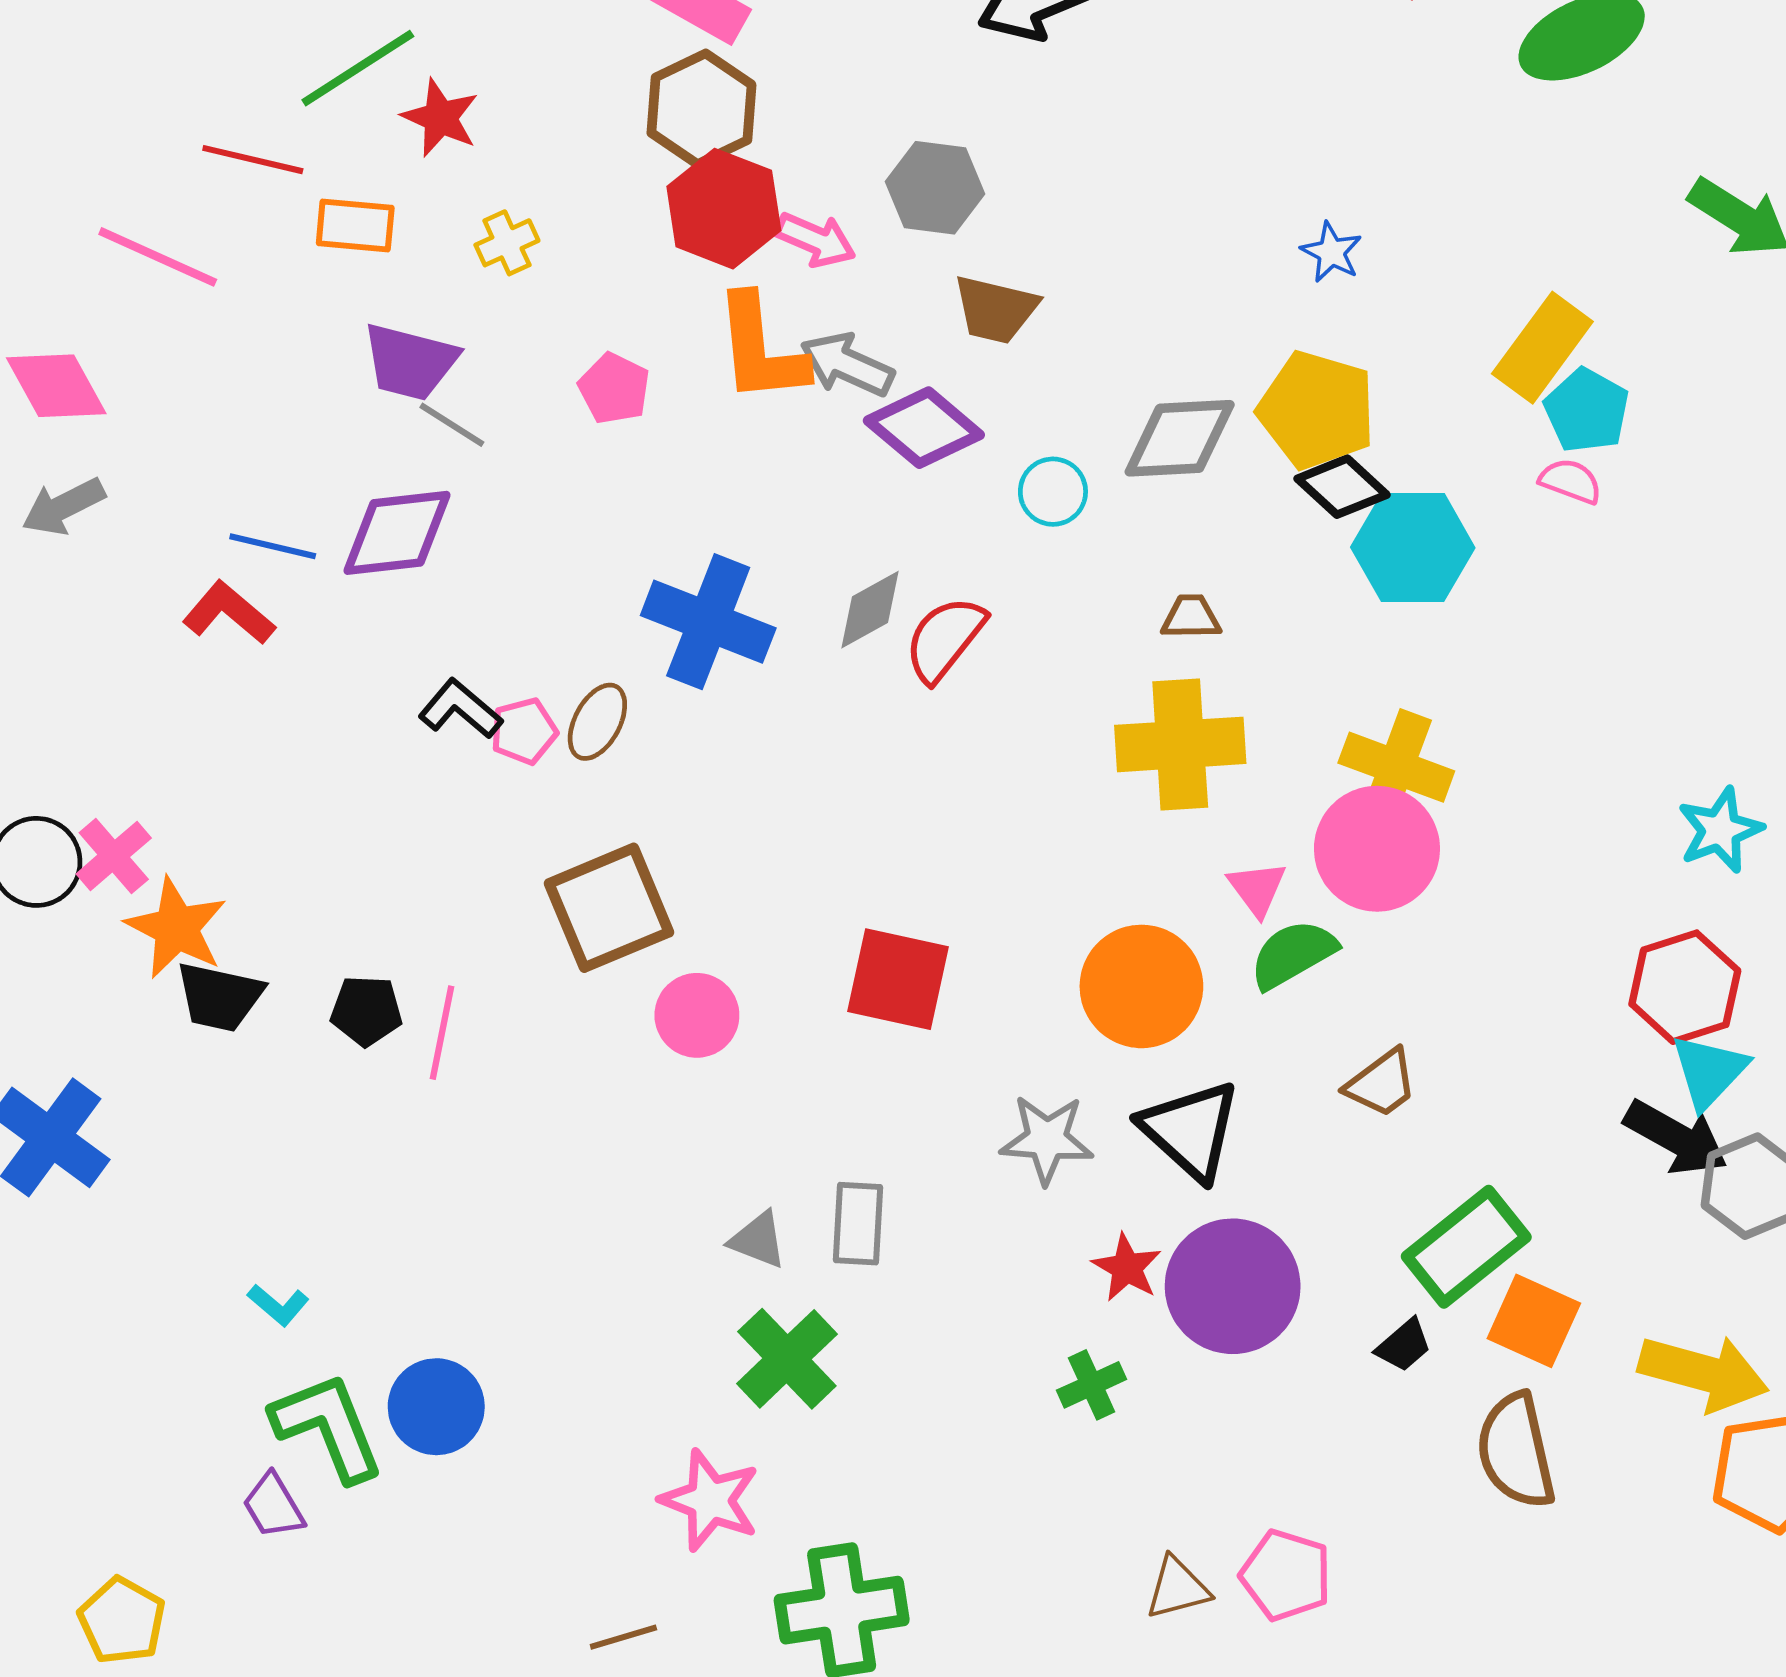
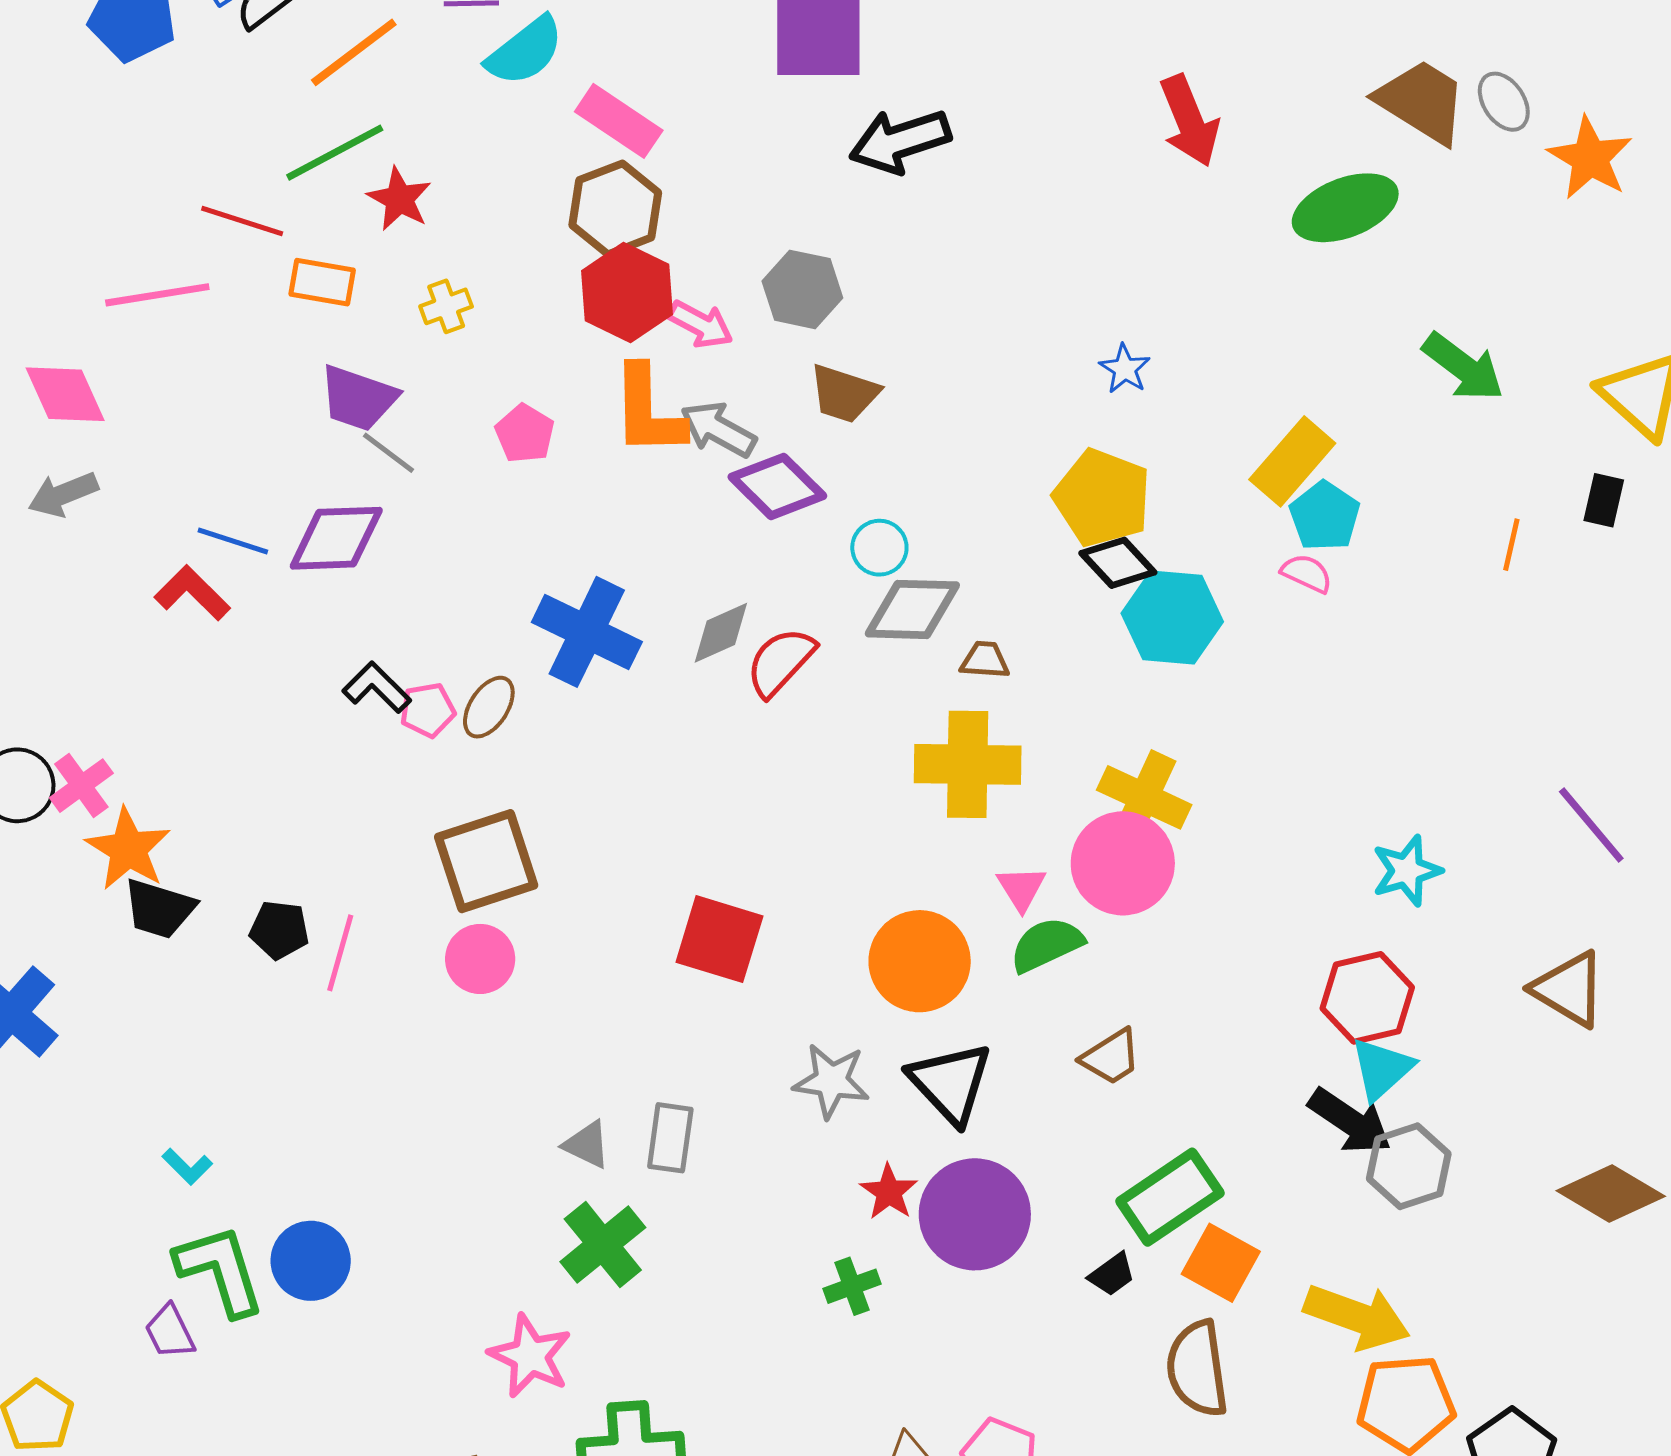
pink line: (158, 257) -> (157, 295), turned -38
gray diamond: (1180, 438) -> (912, 609), moved
pink circle: (697, 1015) -> (480, 959), moved

